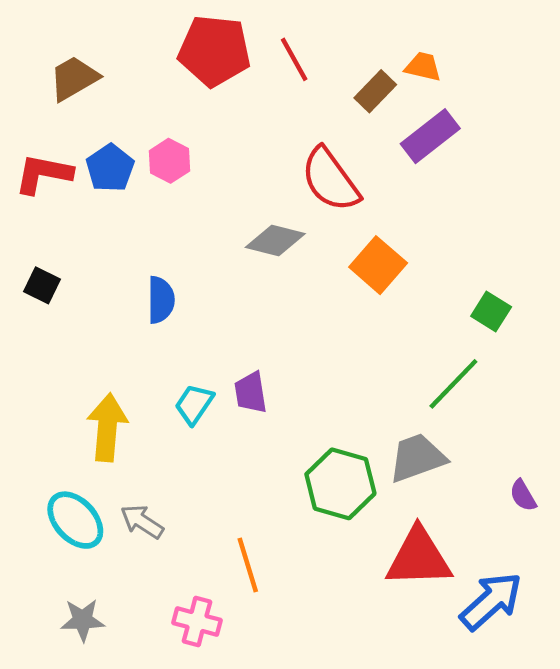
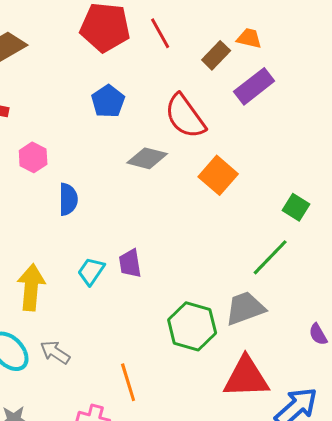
pink hexagon: (169, 161) -> (33, 157), moved
blue pentagon: (110, 168) -> (108, 101), moved

